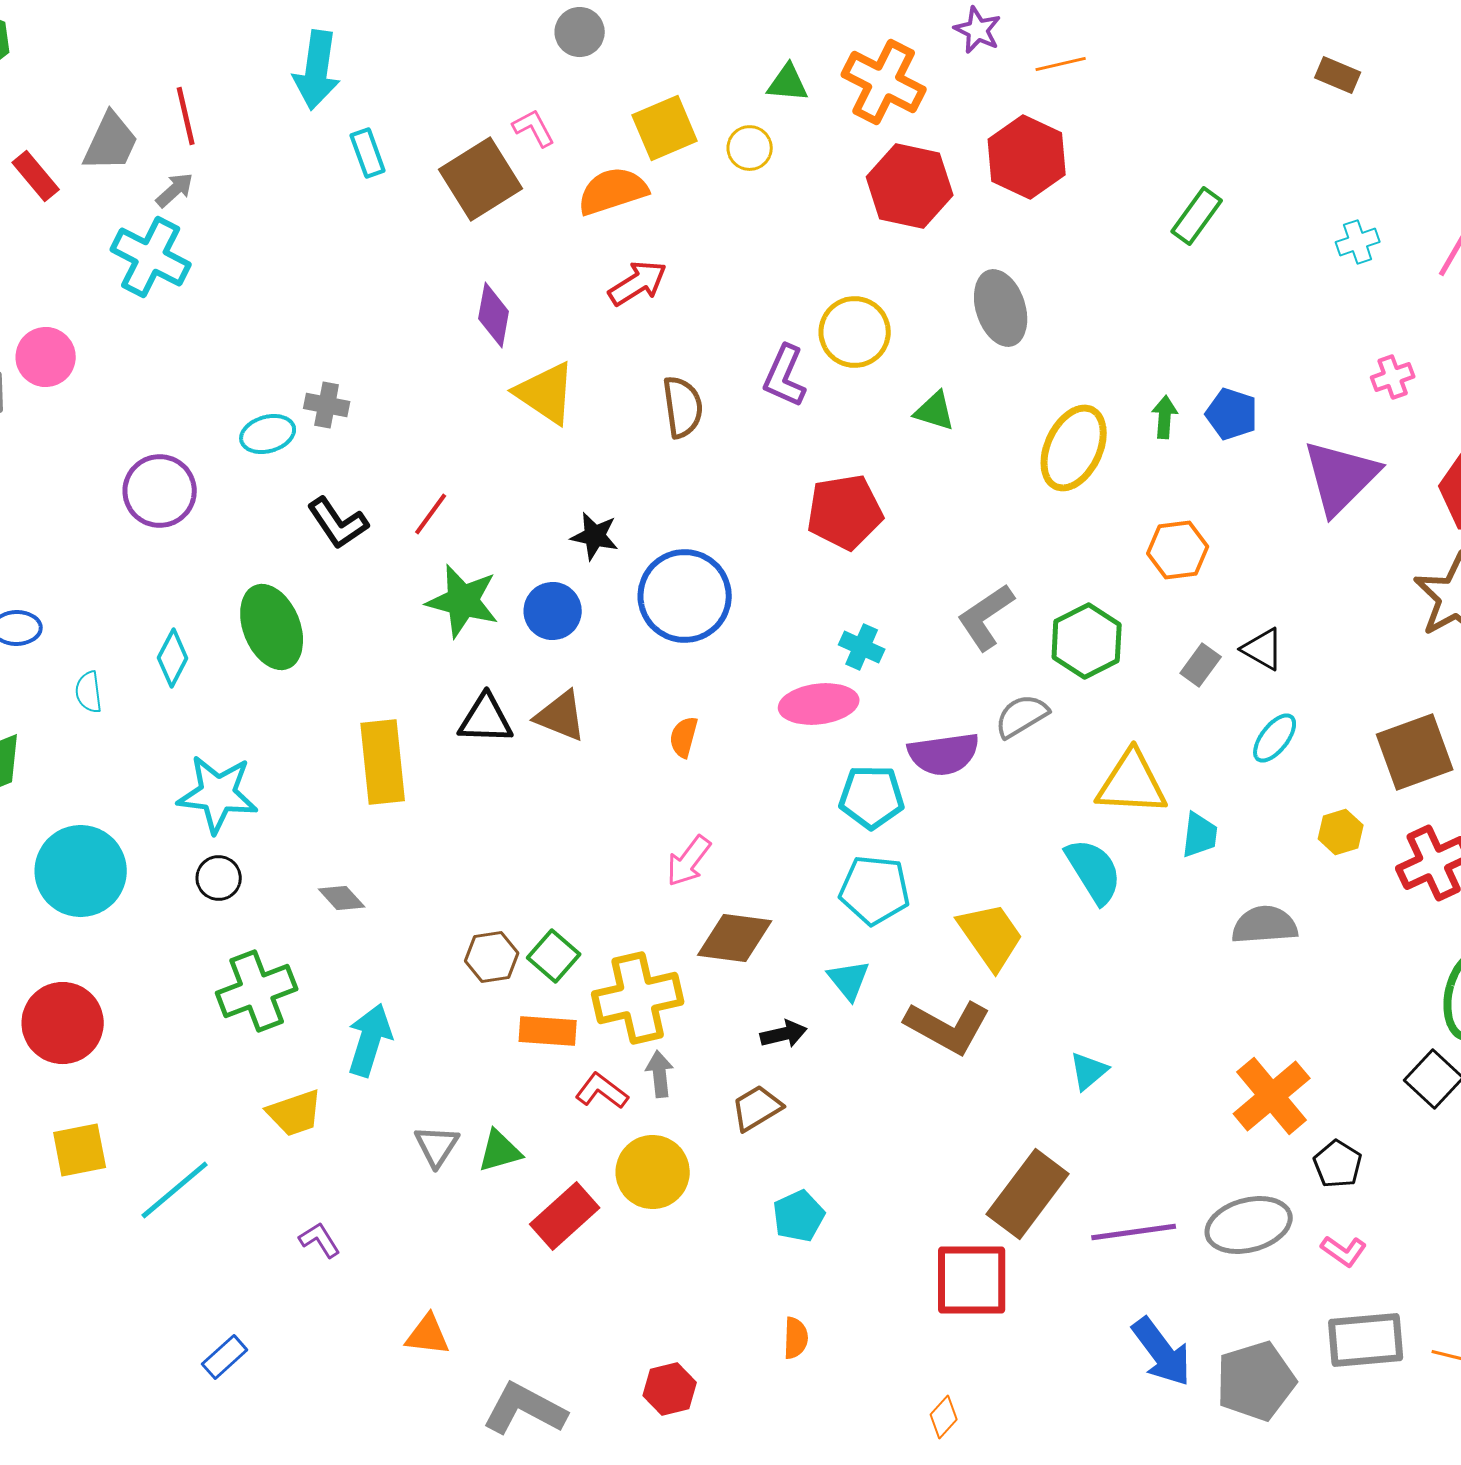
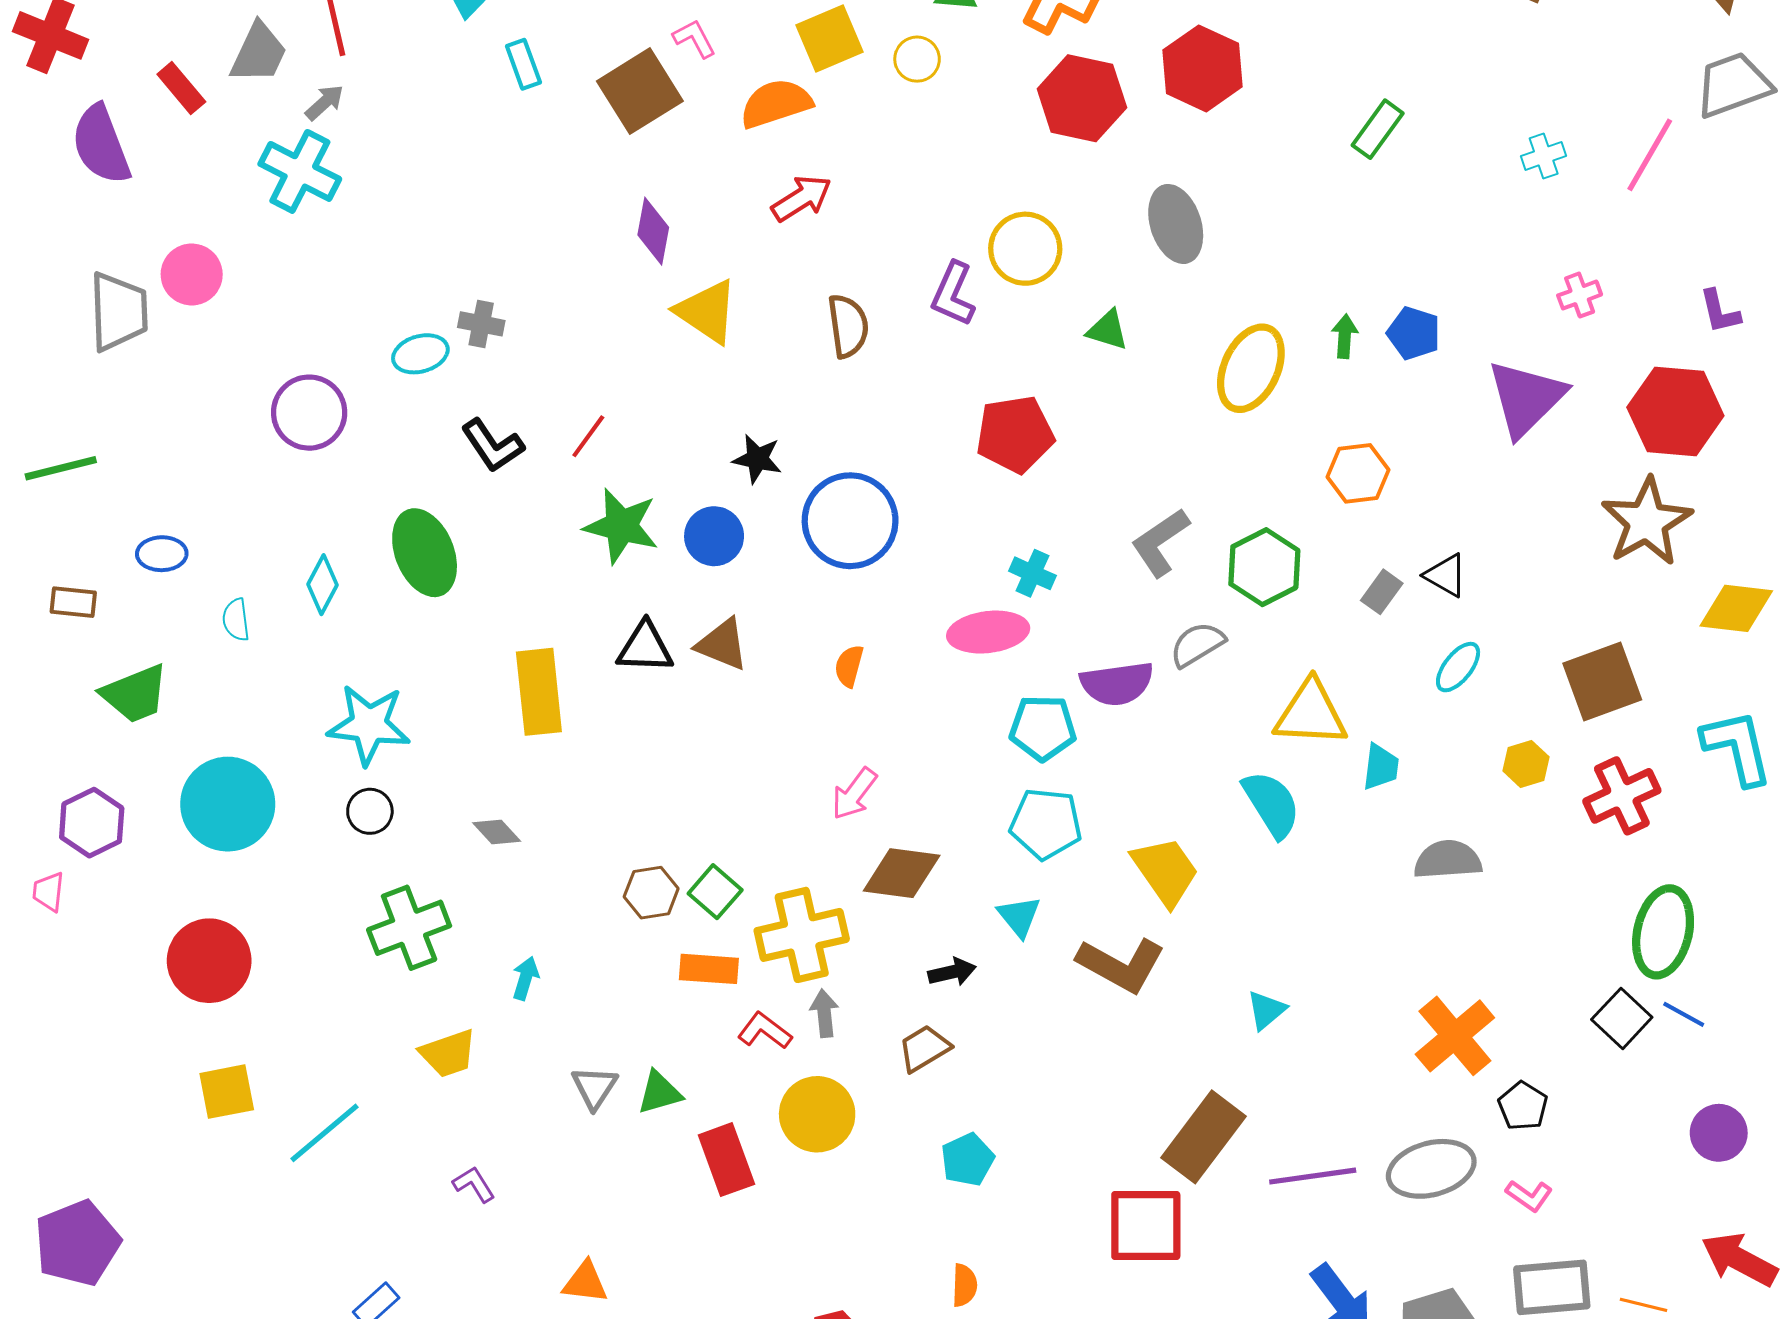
cyan arrow: (370, 1040) -> (526, 978), size x0.6
red rectangle: (565, 1216) -> (726, 1160), turned -68

